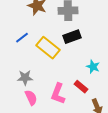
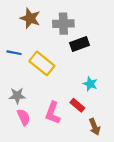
black rectangle: (72, 37) -> (79, 44), moved
blue line: (22, 38) -> (14, 53), turned 48

